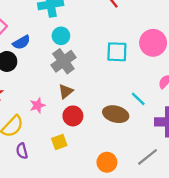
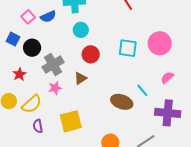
blue semicircle: (21, 42) -> (48, 17), moved
gray cross: (63, 61) -> (53, 65), moved
red circle: (73, 116) -> (91, 54), moved
yellow square: (59, 142) -> (71, 121), size x1.6

